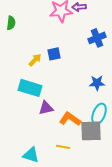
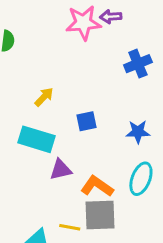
blue square: (54, 54) -> (86, 121), moved
gray square: (91, 131) -> (100, 215), moved
yellow line: (63, 147) -> (70, 227), moved

